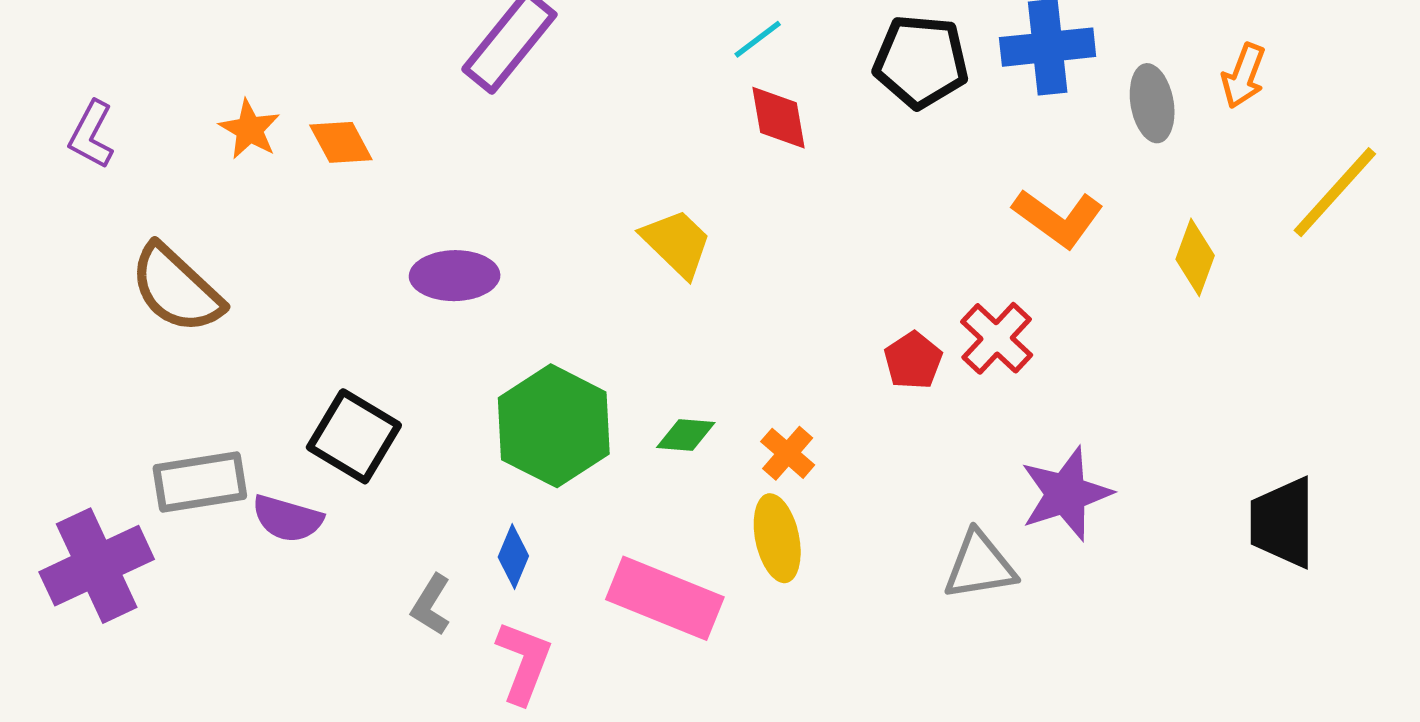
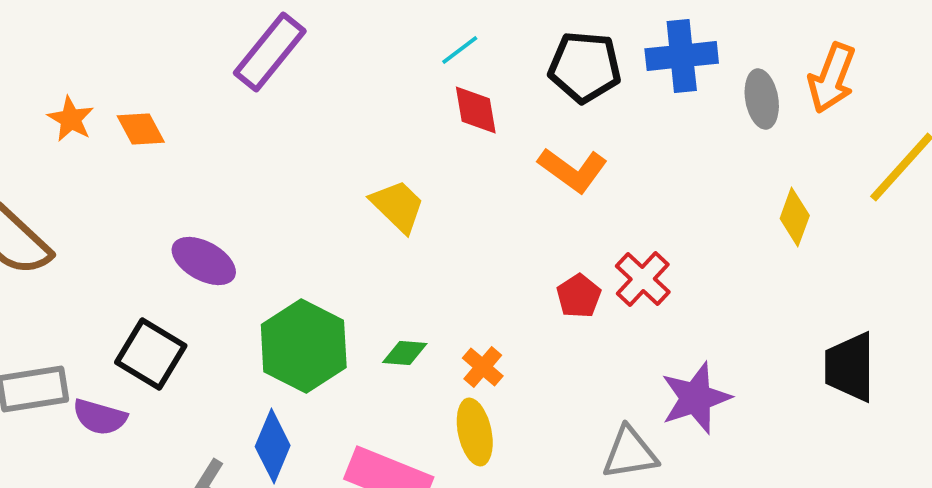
orange arrow: (1244, 76) -> (832, 78), size x1.4
orange L-shape: (1058, 218) -> (573, 170), moved
purple ellipse: (455, 276) -> (204, 261), moved, turned 30
black trapezoid: (1283, 523) -> (850, 367), moved
blue diamond: (513, 556) -> (273, 446), size x1.5

